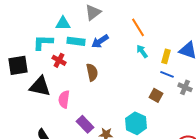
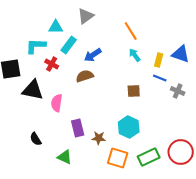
cyan rectangle: (76, 41) -> (69, 45), turned -60
blue arrow: (100, 41) -> (93, 55), moved
brown semicircle: (92, 72) -> (85, 76), turned -96
brown square: (156, 95) -> (134, 91), moved, turned -32
purple rectangle: (85, 124) -> (78, 128), turned 30

